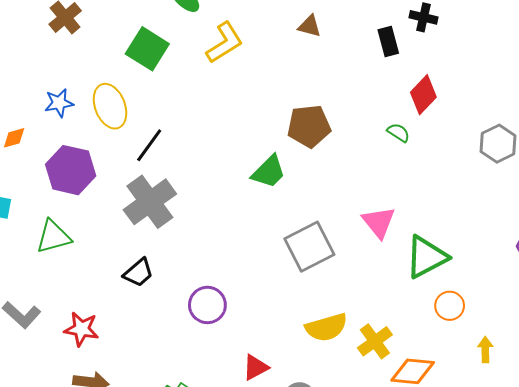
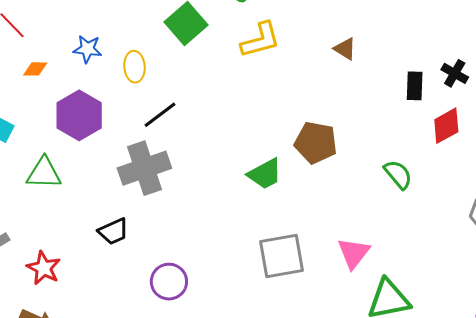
red diamond: (423, 95) -> (446, 126), moved
yellow ellipse: (110, 106) -> (134, 67), size x0.7
green semicircle: (398, 133) -> (398, 174), size x1.4

